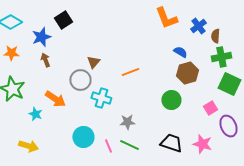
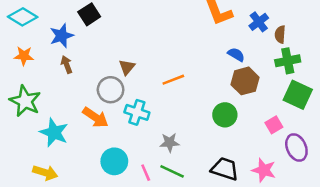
orange arrow: (55, 99) -> (95, 117), moved
cyan star: (35, 114) -> (54, 132), size x1.6

